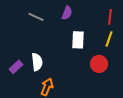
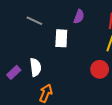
purple semicircle: (67, 13) -> (79, 17), moved
white rectangle: (78, 40) -> (61, 38), moved

